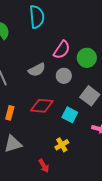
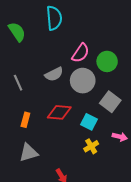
gray circle: (64, 76) -> (83, 81), size x1.5
yellow cross: (62, 145) -> (91, 146), moved

